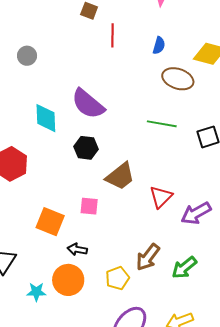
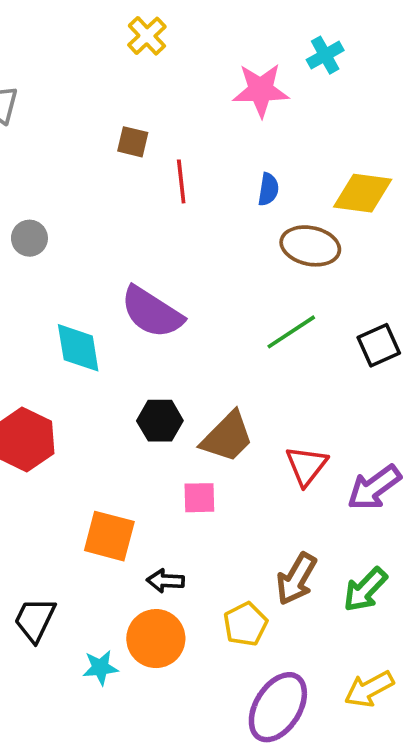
green line: (162, 124) -> (291, 332), turned -36
black hexagon: (86, 148) -> (160, 421), moved
pink square: (89, 206) -> (199, 498), moved

